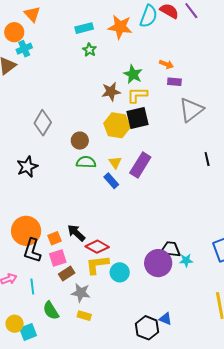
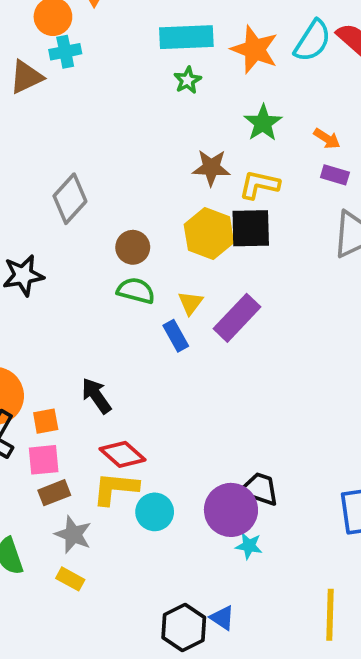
cyan rectangle: (84, 28) -> (186, 37), size x1.5
green star: (133, 74) -> (263, 123), moved
black arrow: (76, 233) -> (96, 396), moved
cyan star: (186, 260) -> (249, 546), moved

